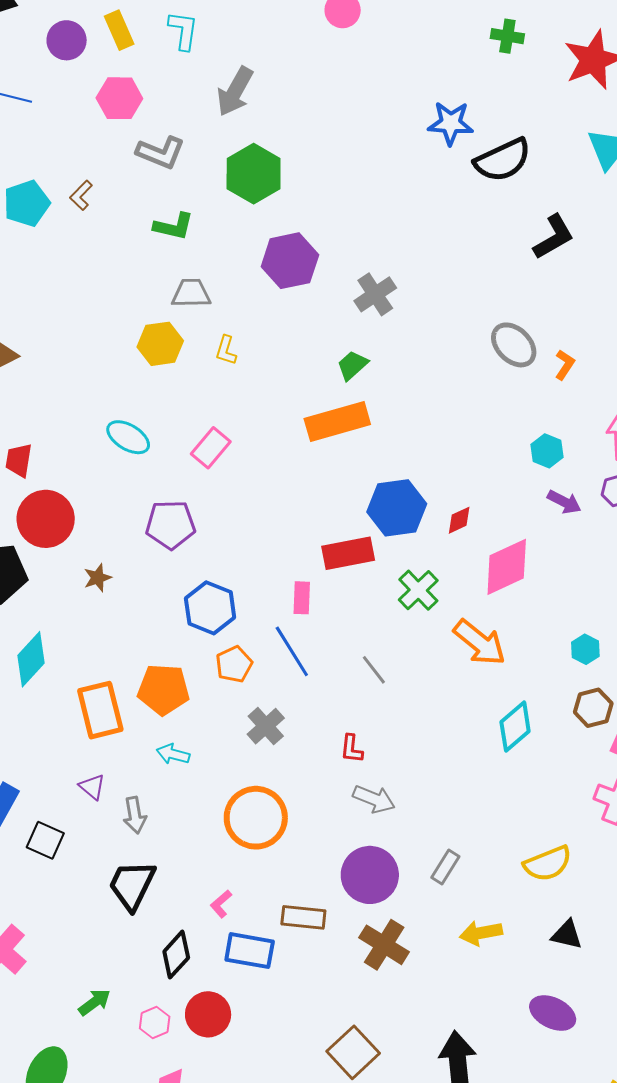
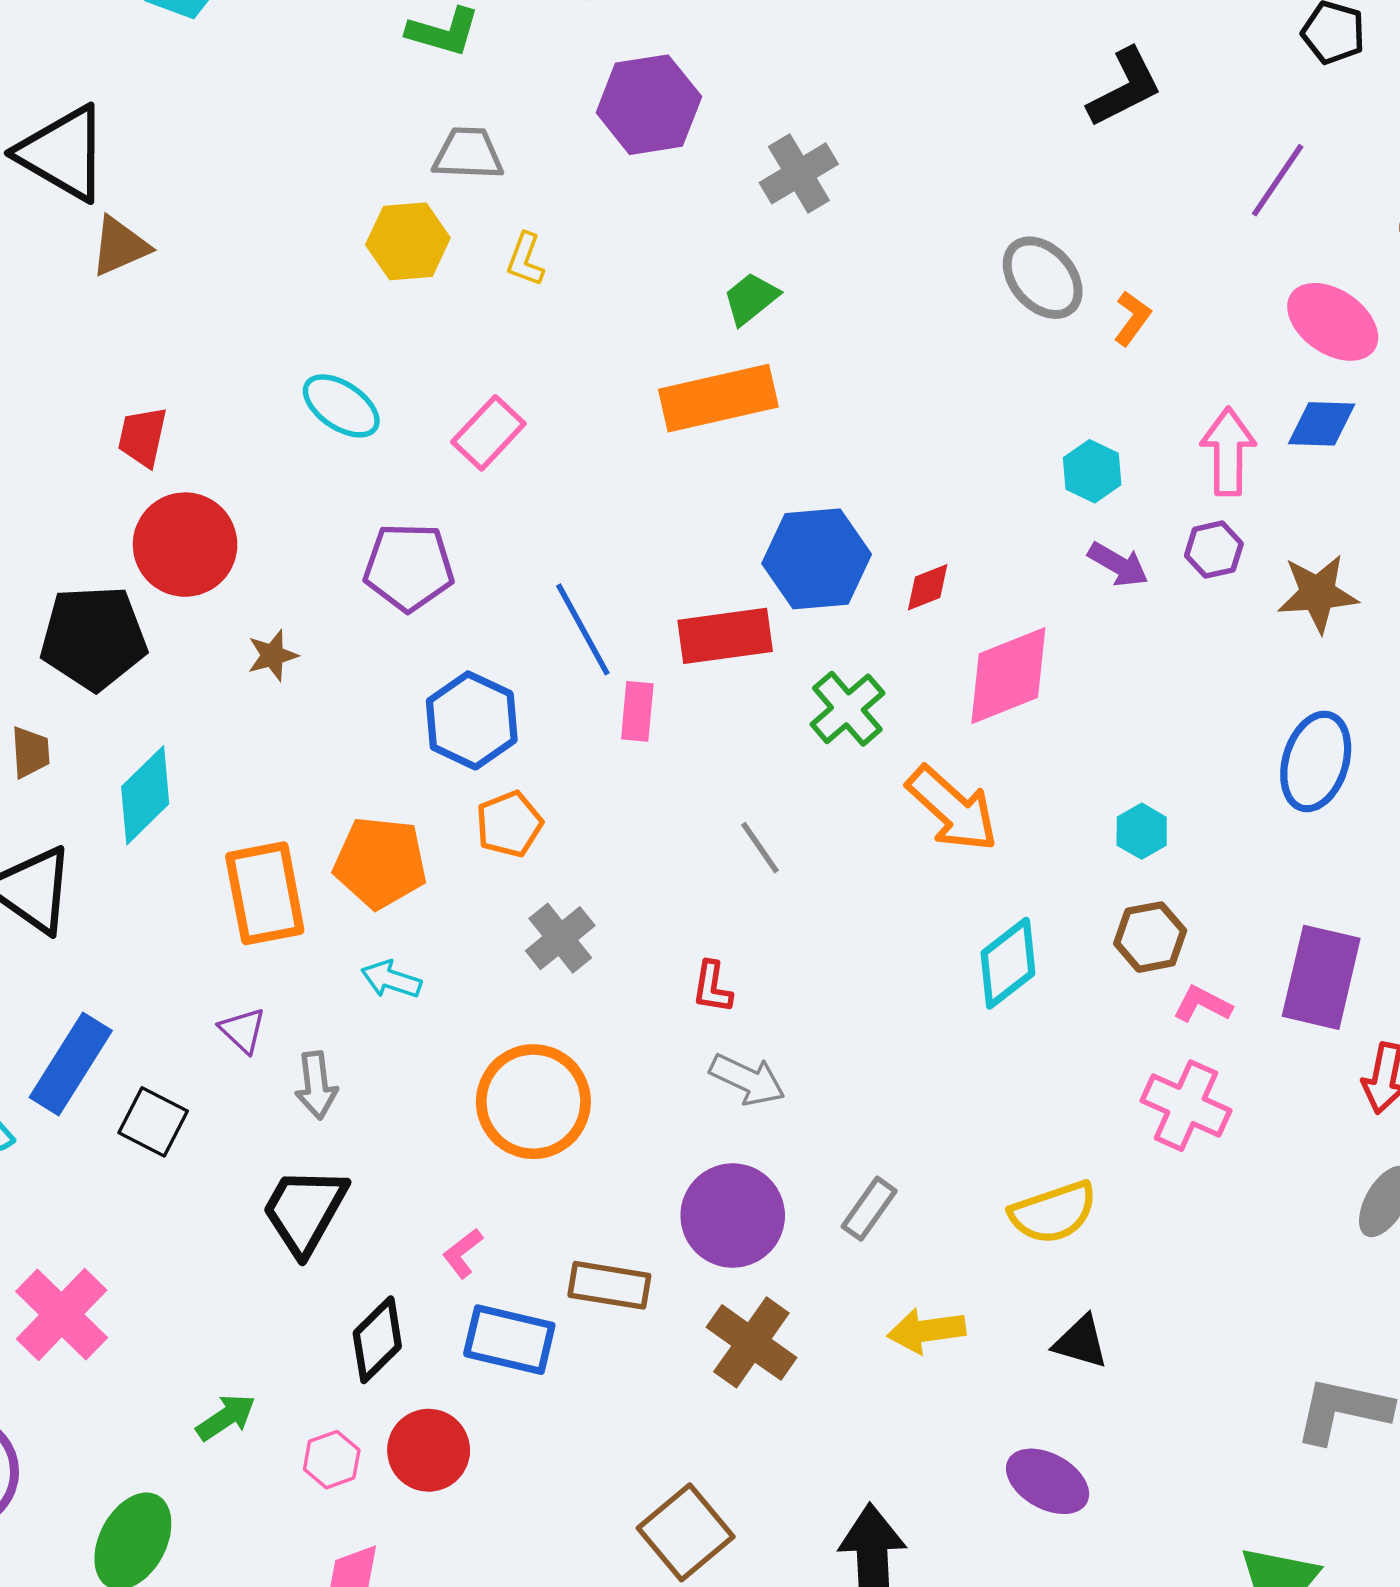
blue line: (292, 651) -> (583, 629), moved

